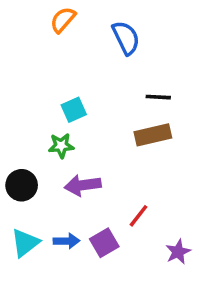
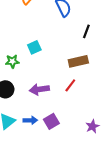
black line: (158, 97) -> (86, 31), moved, turned -72
green star: (61, 146) -> (12, 61), moved
red line: (138, 216) -> (70, 85), moved

